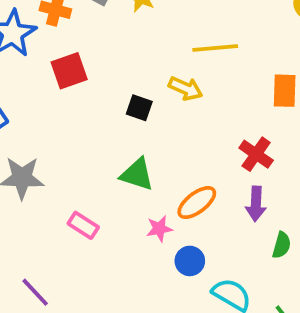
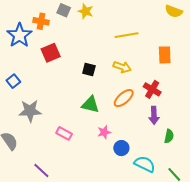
yellow arrow: (186, 88) -> (122, 67), moved
orange ellipse: (197, 203) -> (124, 98), moved

